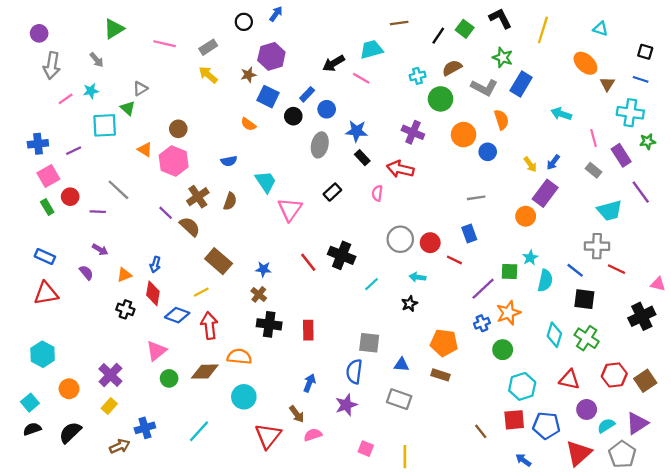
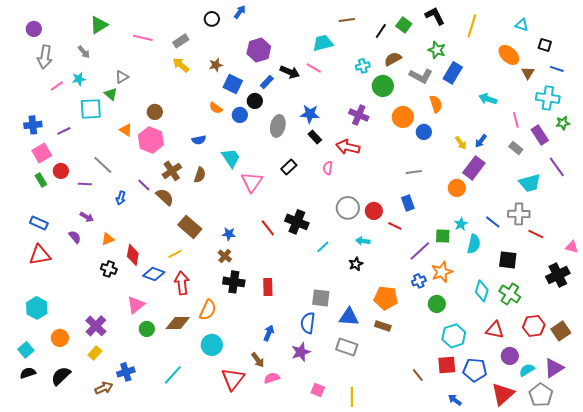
black square: (645, 52) -> (545, 45), moved
purple hexagon: (271, 56) -> (259, 50), moved
black arrow: (334, 63) -> (290, 72), moved, turned -126
blue circle: (327, 109) -> (240, 115), moved
blue arrow: (155, 265) -> (121, 198), moved
blue line: (575, 270) -> (493, 222), moved
orange semicircle: (239, 357) -> (208, 310), turned 110
blue triangle: (401, 365) -> (349, 317), size x1.5

